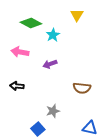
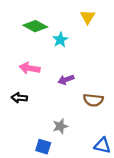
pink arrow: (20, 52) -> (30, 68), moved
purple arrow: (50, 64) -> (66, 80), moved
blue square: (38, 129) -> (43, 147), turned -32

